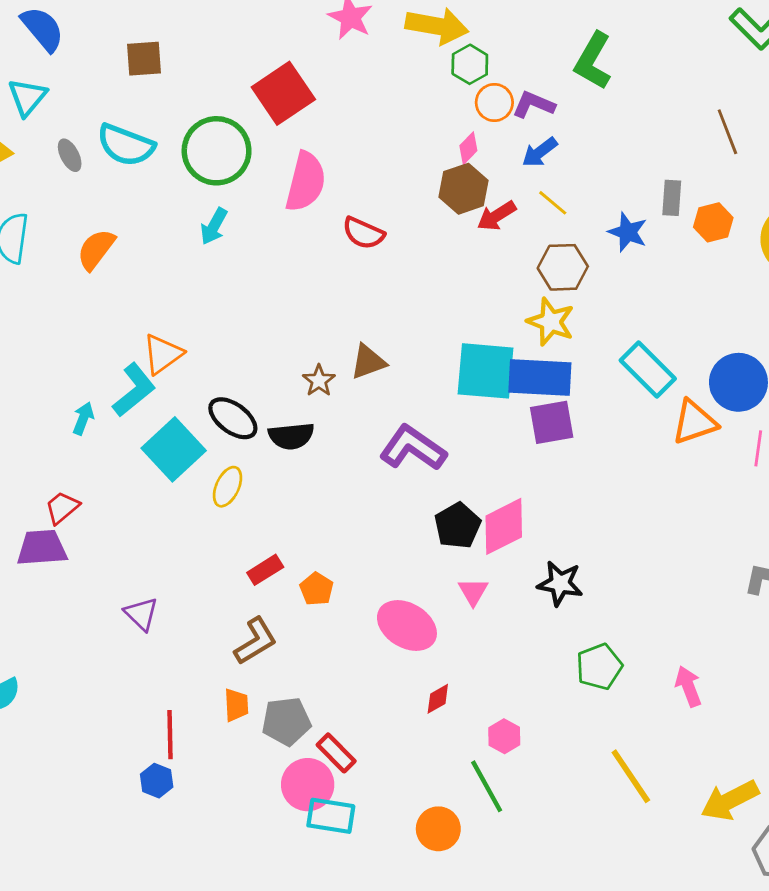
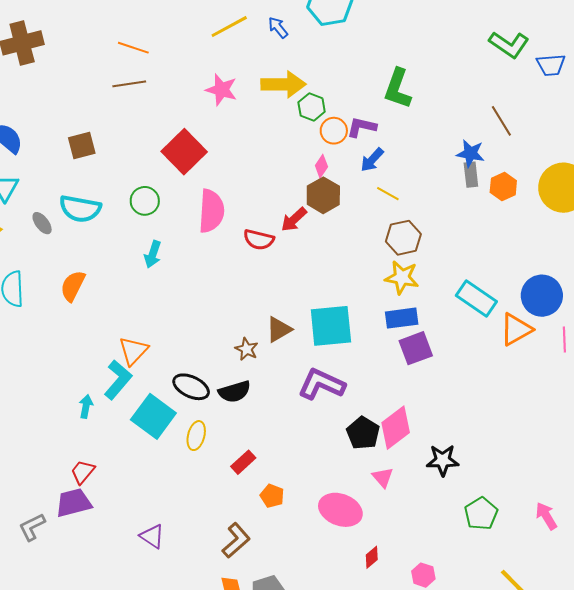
green circle: (217, 151) -> (145, 201), size x0.6
red arrow: (497, 216) -> (294, 220), moved
blue star: (628, 232) -> (470, 153), moved
cyan square: (485, 371) -> (331, 326), moved
blue rectangle: (540, 377) -> (402, 318), size x0.7
red rectangle: (265, 570) -> (243, 462), moved

